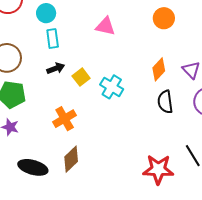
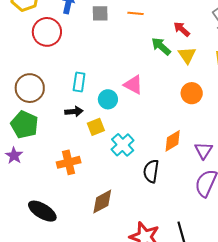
cyan circle: (46, 13) -> (108, 99), moved
black semicircle: (165, 102) -> (151, 171), moved
brown diamond: (71, 159) -> (102, 202), moved
black ellipse: (33, 167) -> (42, 211), moved

